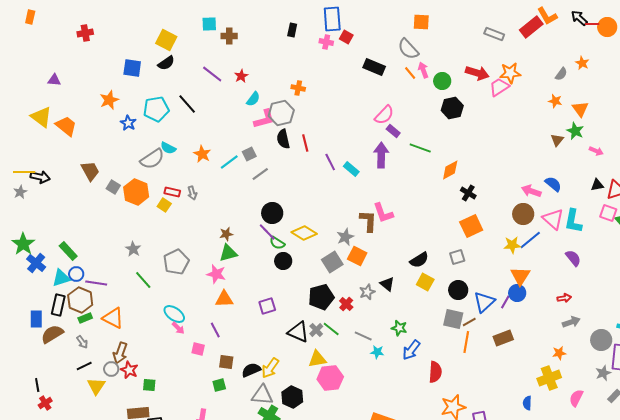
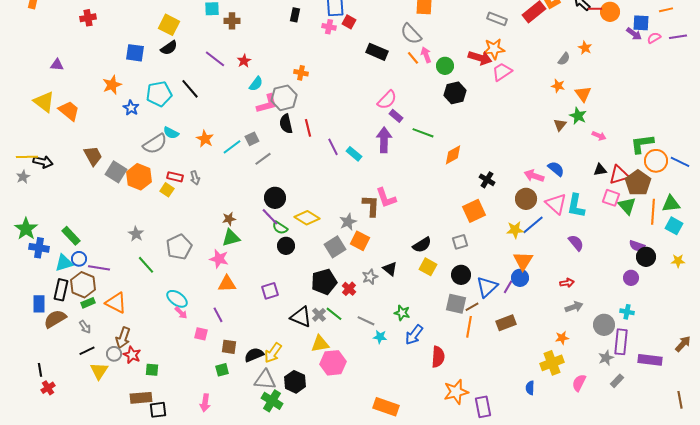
orange star: (510, 73) -> (494, 49), moved
gray square: (113, 187) -> (116, 172), size x1.5
black cross: (468, 193) -> (487, 180), moved
blue cross: (36, 263) -> (39, 248), turned -30

